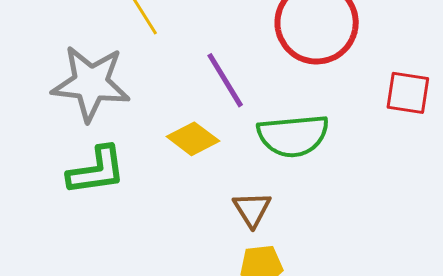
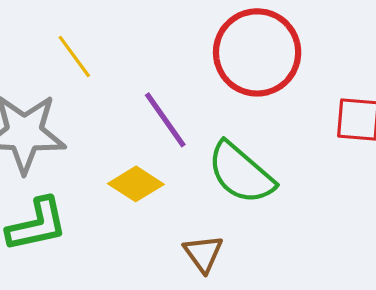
green semicircle: (293, 136) -> (241, 173), turned 50

